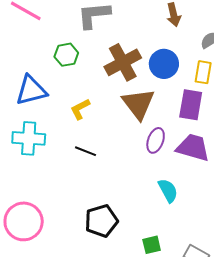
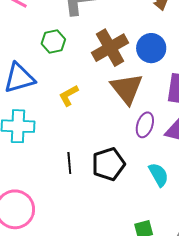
black line: (86, 151) -> (69, 163), moved, turned 65
black pentagon: (101, 221) -> (108, 164), moved

